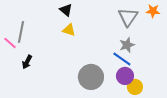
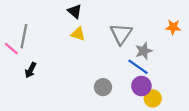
orange star: (153, 11) -> (173, 27), moved
gray triangle: (128, 17) -> (121, 34), moved
gray circle: (91, 77) -> (103, 87), size x0.6

